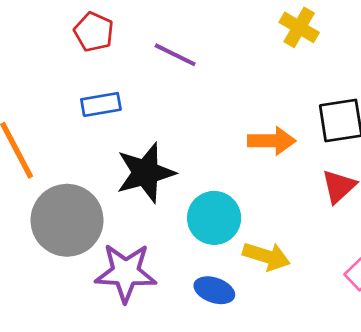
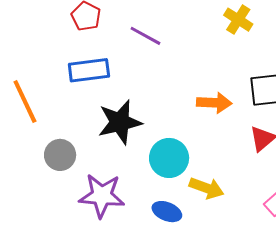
blue rectangle: (101, 104) -> (89, 70), size x1.4
gray circle: (67, 220) -> (60, 155), size x0.6

